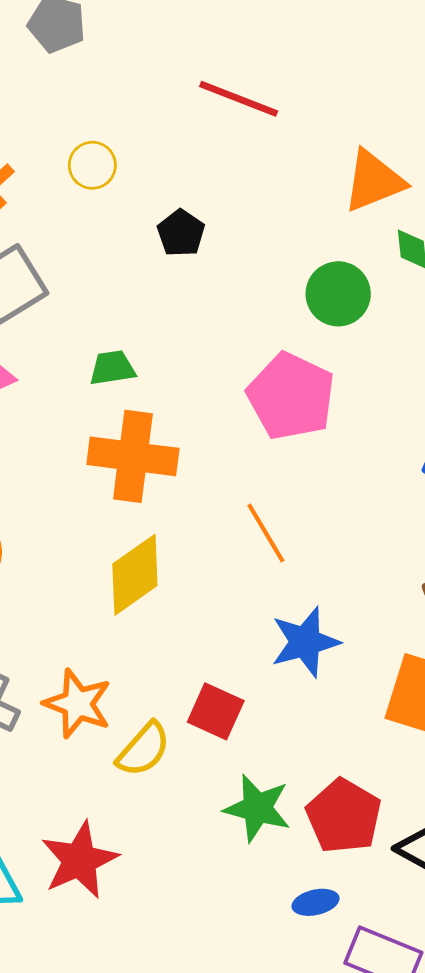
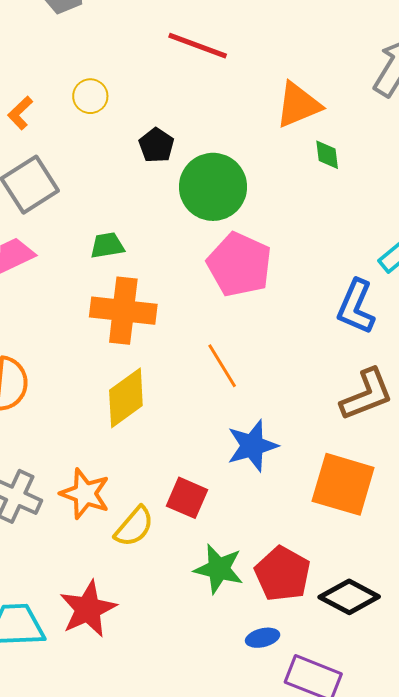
green circle: (338, 294) -> (213, 187), moved, size x1.4

